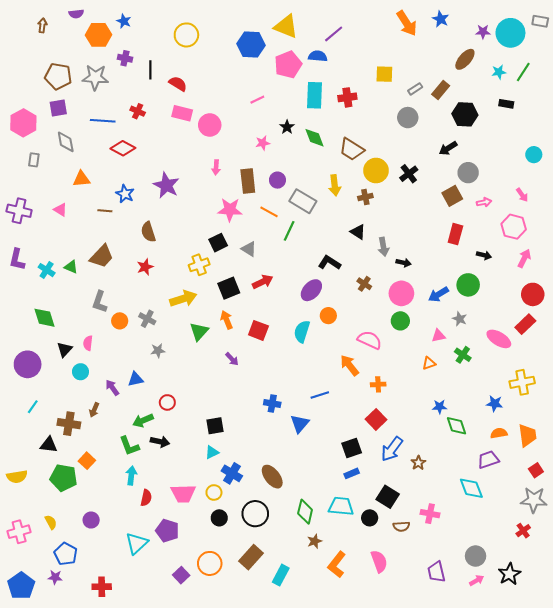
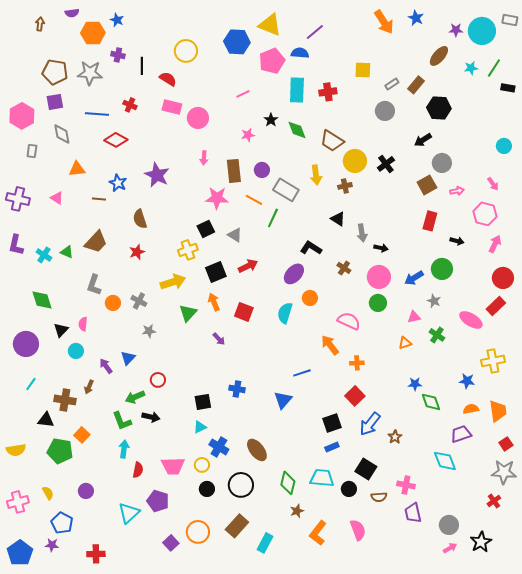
yellow circle: (186, 35) -> (186, 51), moved
black rectangle: (506, 104) -> (508, 88), moved
blue triangle: (136, 379) -> (128, 358), turned -35
blue cross: (272, 404) -> (237, 389), moved
purple trapezoid: (436, 572) -> (413, 513), moved

